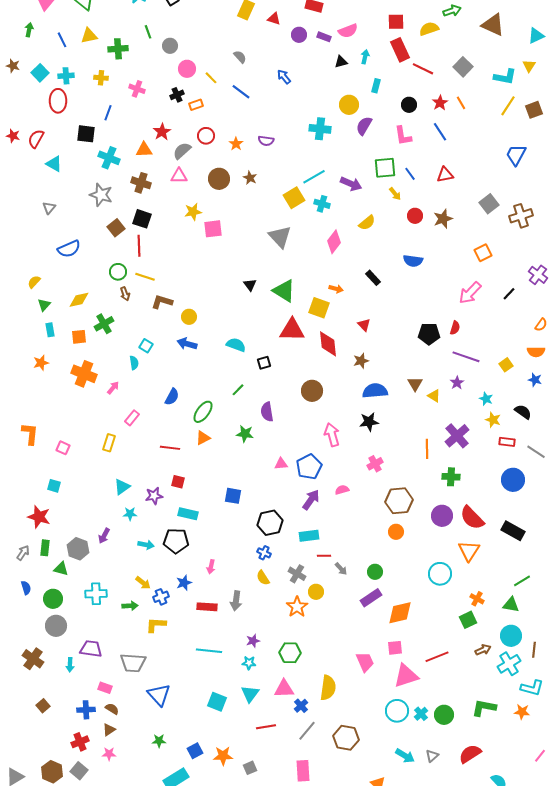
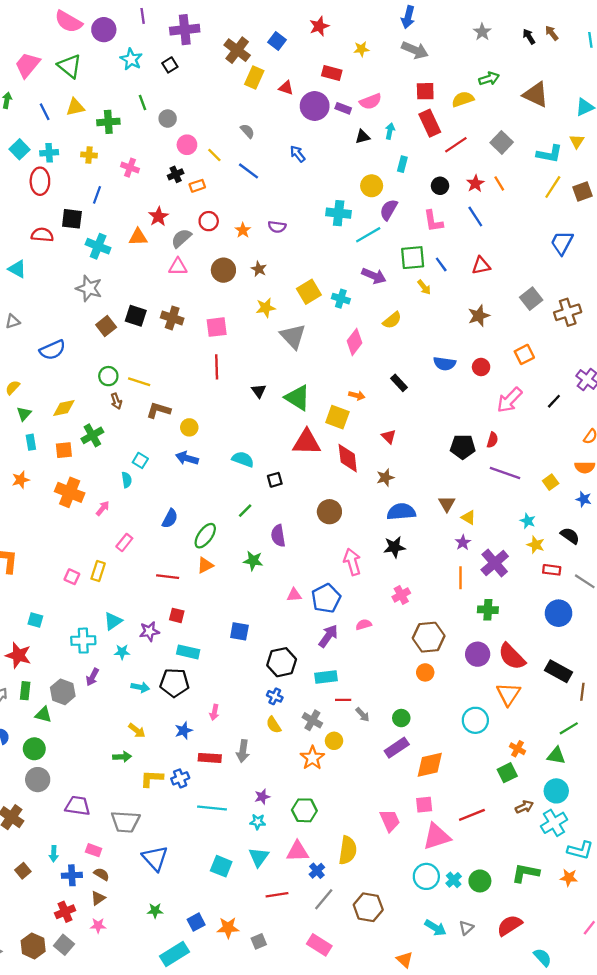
purple circle: (299, 35) -> (315, 106), size x1.6
red line: (423, 69) -> (456, 145), turned -60
red semicircle: (36, 139) -> (42, 235), moved, turned 66
cyan triangle: (54, 164) -> (17, 269), moved
cyan line: (314, 177) -> (368, 235), moved
brown cross: (141, 183) -> (172, 318), moved
gray triangle: (49, 208) -> (13, 321), moved, turned 32
yellow star: (193, 212) -> (266, 308), moved
red circle: (415, 216) -> (481, 367), moved
red line: (139, 246) -> (217, 367), moved
purple star: (457, 383) -> (463, 543), moved
pink square: (63, 448) -> (72, 577), moved
cyan cross: (96, 594) -> (83, 641), moved
blue cross: (161, 597) -> (180, 778), moved
brown line: (534, 650) -> (582, 692), moved
cyan arrow: (70, 665) -> (54, 854), moved
pink rectangle: (303, 771) -> (319, 945), turned -55

